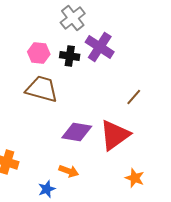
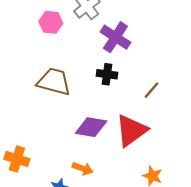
pink hexagon: (39, 53) -> (51, 22), moved
black cross: (70, 56) -> (107, 74), moved

